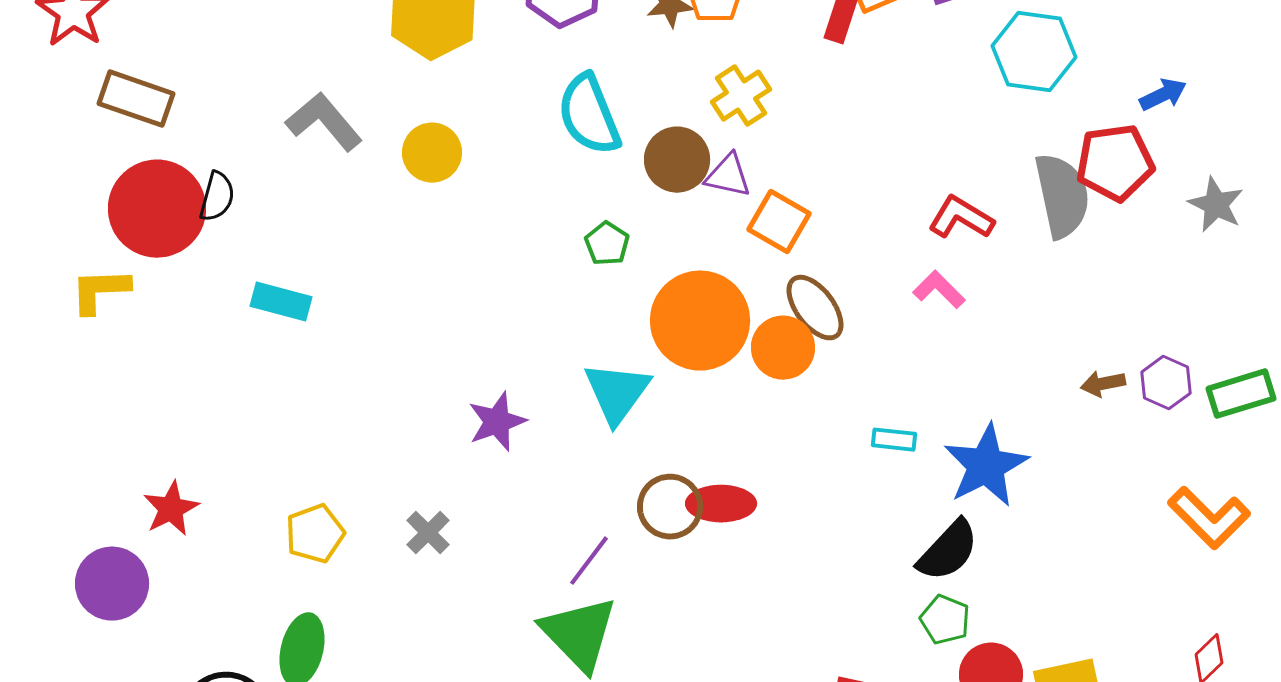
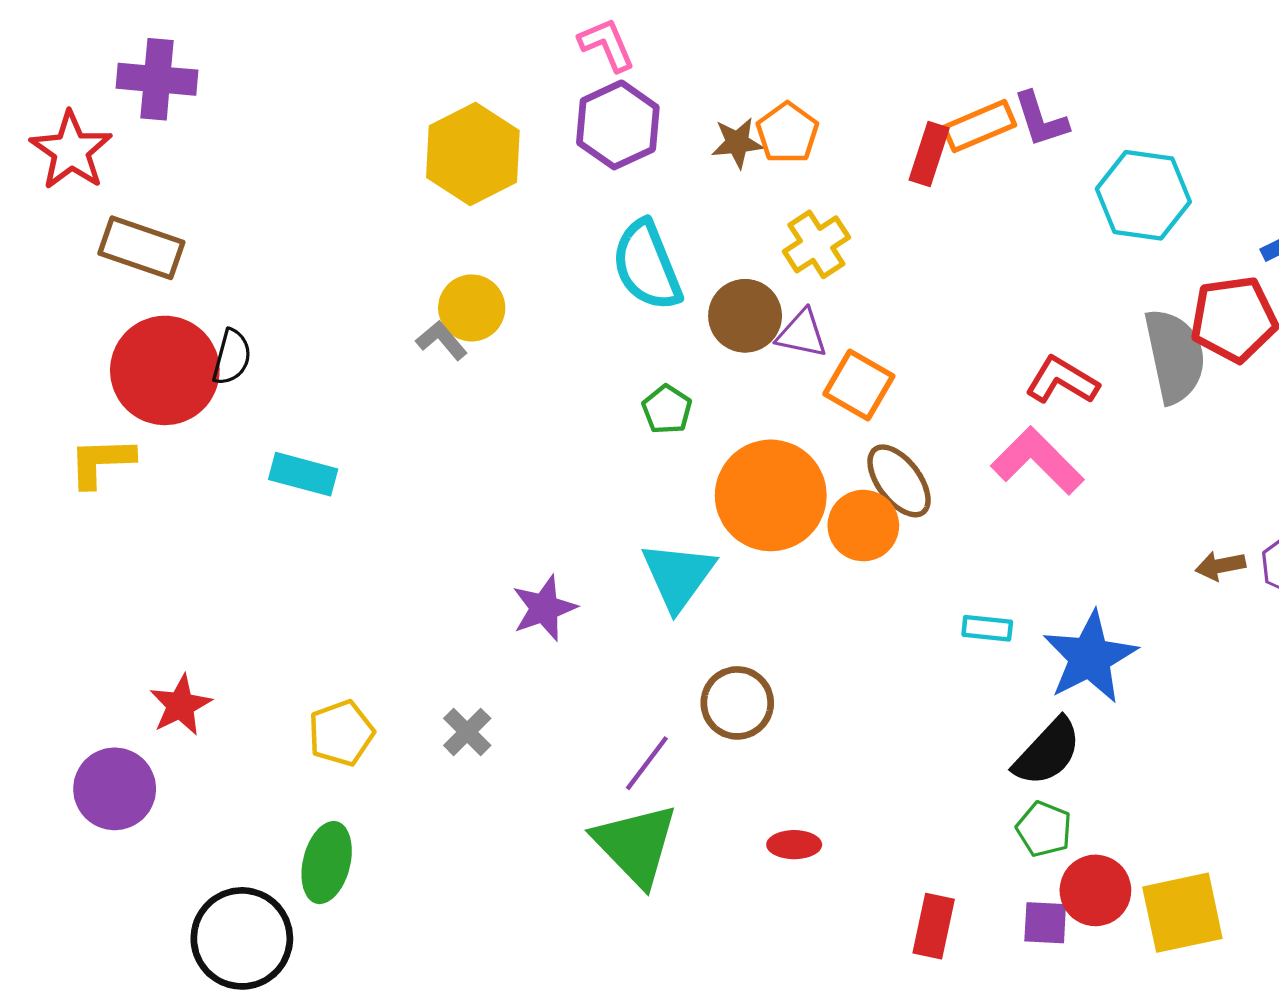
gray L-shape: (324, 122) -> (442, 340), moved, size x0.6
pink L-shape: (939, 290) -> (1037, 461), size x1.6
red ellipse: (721, 504) -> (794, 845), moved, size x0.7

